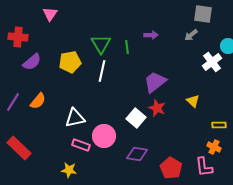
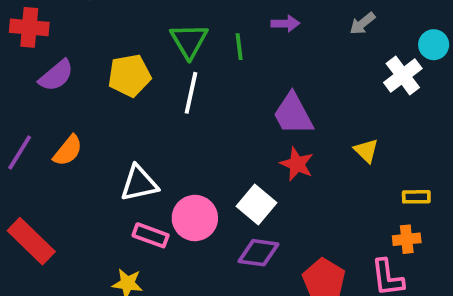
purple trapezoid: (155, 82) -> (293, 114), turned -80
white square: (136, 118) -> (256, 205), moved
orange cross: (214, 147) -> (407, 239), turned -32

